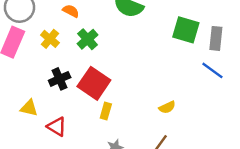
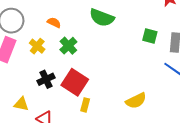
green square: (186, 30) -> (150, 36), size x0.7
yellow semicircle: (167, 107) -> (136, 101), size x1.5

